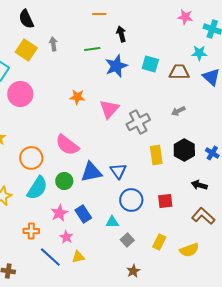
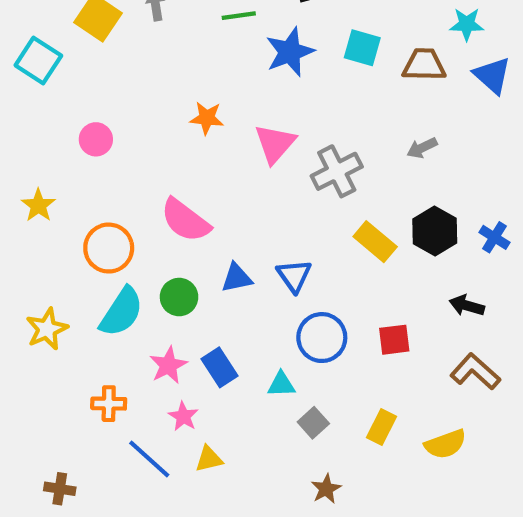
pink circle: (20, 94) -> (96, 139), moved, size x0.6
yellow rectangle: (156, 155) -> (375, 242), turned -42
blue triangle: (91, 172) -> (237, 278), size x0.7

